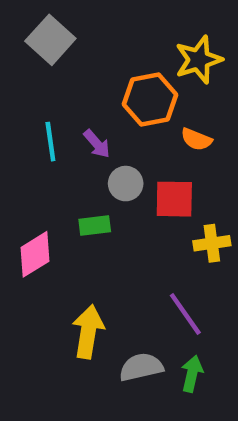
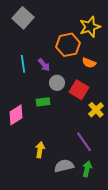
red square: (174, 199) -> (79, 90), turned 30
yellow cross: (212, 243) -> (96, 110), turned -35
yellow arrow: (88, 332) -> (40, 150), size x0.7

